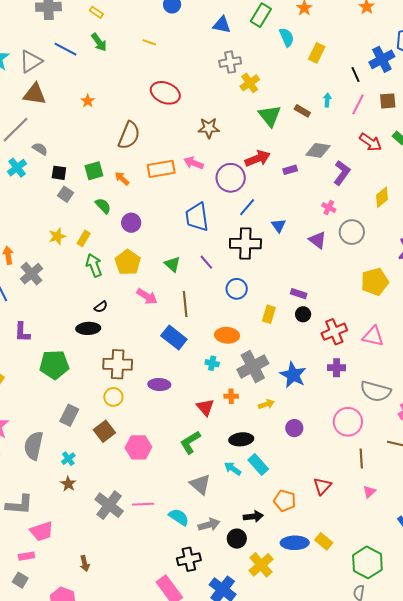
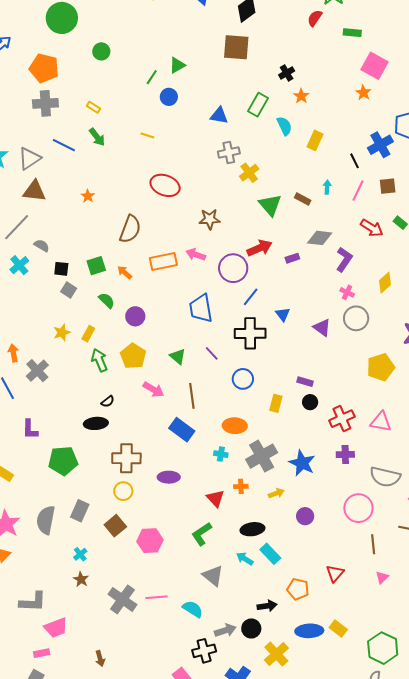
pink cross: (329, 208) -> (347, 292), moved
gray semicircle: (34, 446) -> (46, 520), moved
gray arrow: (209, 525) -> (225, 630), moved

